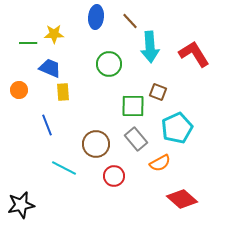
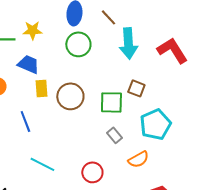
green circle: (109, 64) -> (78, 44), moved
gray rectangle: (136, 139) -> (114, 135), size x0.7
brown circle: (96, 144) -> (70, 96), moved

